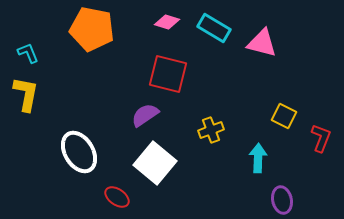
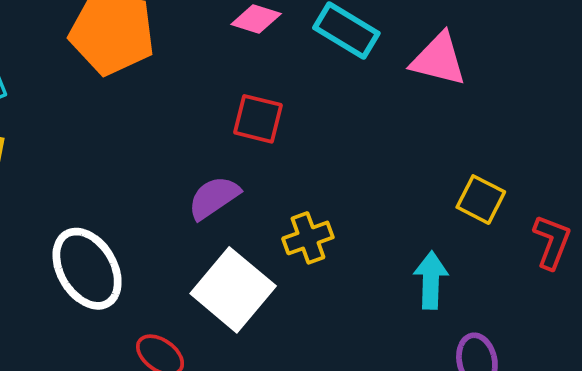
red square: (168, 74) -> (258, 119), size x0.7
yellow cross: (211, 130) -> (308, 238), moved

